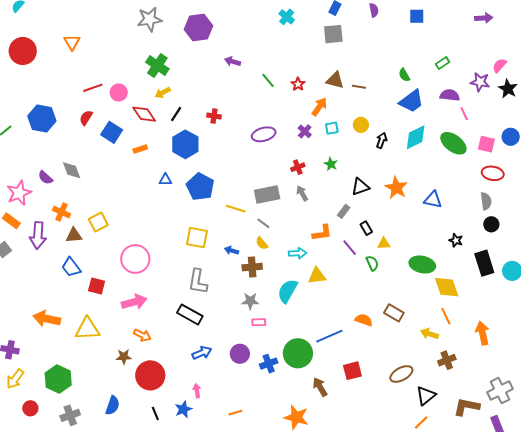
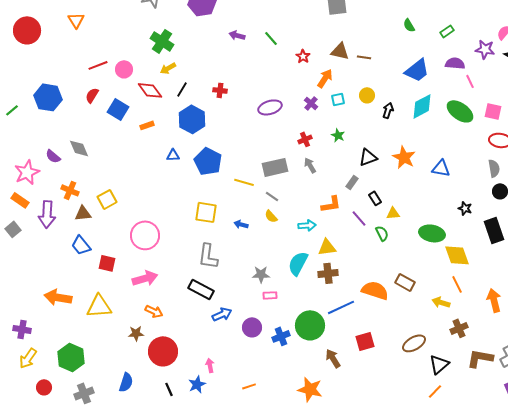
green semicircle: (404, 75) -> (409, 25), moved
green line: (268, 80) -> (271, 38), moved
brown cross: (252, 267) -> (328, 273), moved
orange semicircle: (364, 320) -> (375, 290), size x1.5
blue arrow: (202, 353) -> (222, 314), moved
brown L-shape: (467, 407) -> (480, 358), moved

